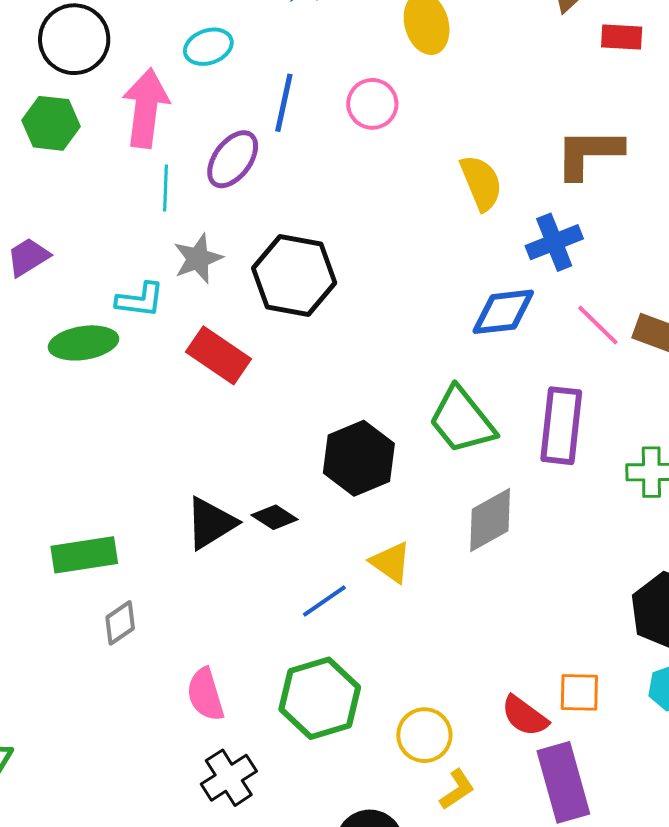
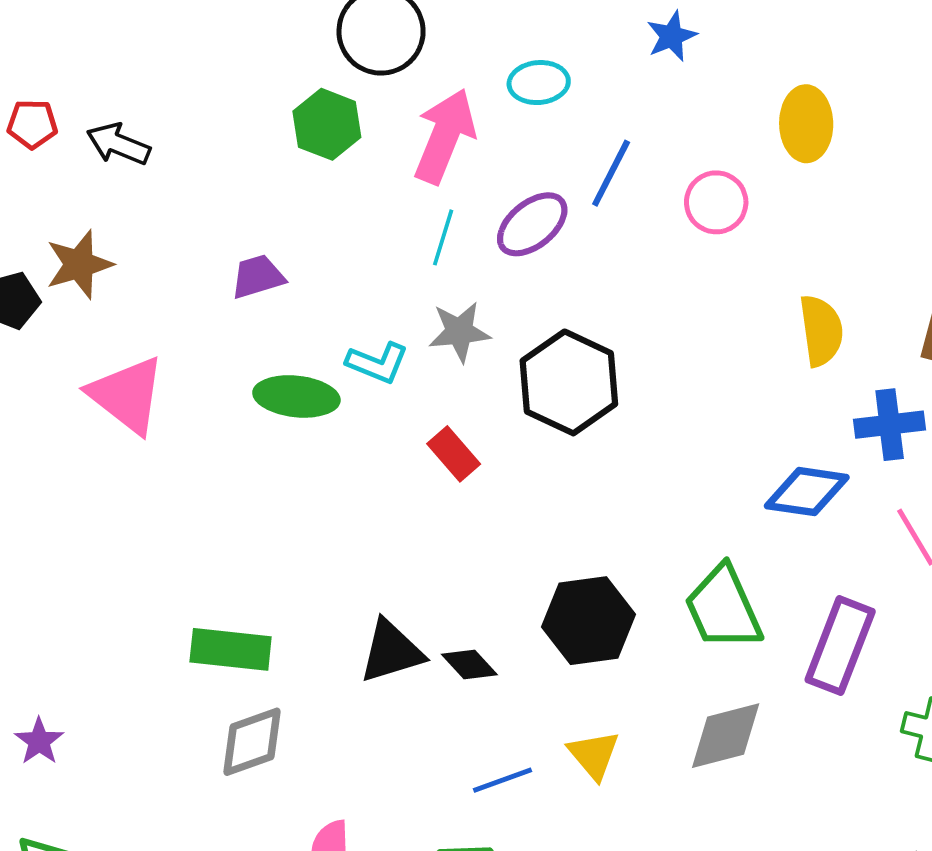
red rectangle: (219, 355) -> (454, 454), size x0.7
gray diamond: (120, 623) -> (252, 742), size x1.4

